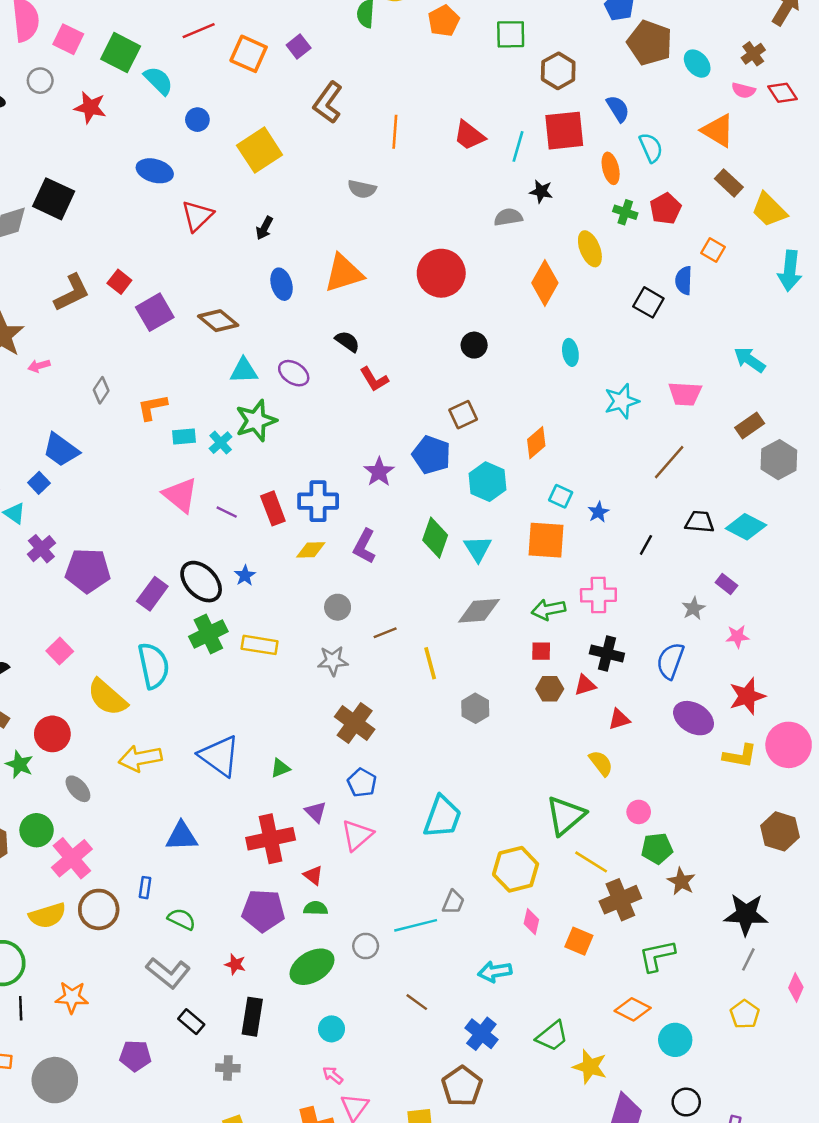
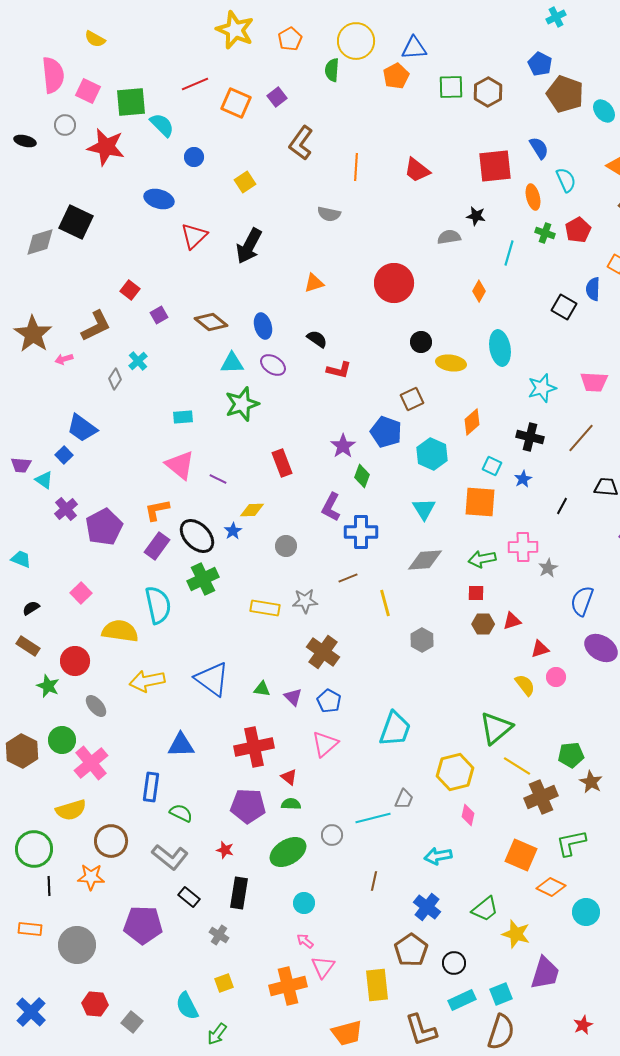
green square: (121, 53) -> (131, 102), turned -32
brown hexagon: (558, 71) -> (488, 92), moved
red star: (90, 107) -> (106, 147), size x1.4
cyan line: (518, 146) -> (509, 253), moved
yellow square: (260, 150) -> (245, 182), size x0.6
black arrow: (264, 228) -> (249, 246), size x1.8
yellow ellipse: (590, 249) -> (451, 363), moved, turned -60
orange triangle: (344, 273) -> (314, 283), size x0.6
orange diamond: (545, 283) -> (479, 291), size x0.6
blue ellipse: (282, 284) -> (263, 326), moved
brown L-shape: (72, 293) -> (96, 326), moved
purple square: (155, 312) -> (159, 315), size x0.6
cyan ellipse: (570, 352) -> (500, 348), size x1.6
red L-shape: (374, 379) -> (339, 370), turned -45
orange L-shape: (152, 407) -> (157, 510), moved
cyan cross: (221, 443) -> (138, 361), moved
blue cross: (318, 501) -> (361, 532), moved
red rectangle: (273, 508) -> (282, 463), moved
green diamond: (435, 538) -> (362, 476), moved, size x0.7
yellow diamond: (311, 550) -> (252, 510), moved
purple pentagon: (88, 571) -> (104, 527), turned -30
gray circle: (338, 607) -> (286, 546), moved
gray star: (694, 608) -> (548, 568), moved
yellow rectangle: (260, 645) -> (265, 608), moved
black cross: (607, 653) -> (530, 437), moved
yellow semicircle: (107, 697) -> (120, 631), turned 147
green triangle: (280, 768) -> (262, 689), turned 30
purple triangle: (316, 812) -> (293, 697), moved
pink circle: (639, 812) -> (556, 677), moved
blue rectangle: (145, 888) -> (151, 787), size x1.6
brown circle: (99, 909) -> (111, 841), moved
orange square: (579, 941) -> (521, 855), moved, size x1.4
brown line: (417, 1002) -> (374, 881), turned 66
purple pentagon: (135, 1056) -> (143, 925), size x1.5
gray cross: (228, 1068) -> (219, 935), turned 30
black circle: (686, 1102) -> (454, 963), moved

